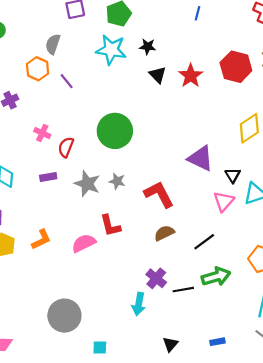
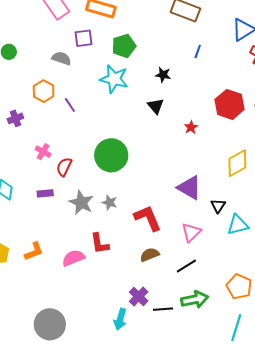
gray semicircle: (53, 44) -> (61, 58), moved, turned 84
black star: (148, 47) -> (163, 75), moved
red star: (191, 76) -> (191, 127), moved, size x0.6
pink triangle: (224, 201) -> (191, 232), moved

